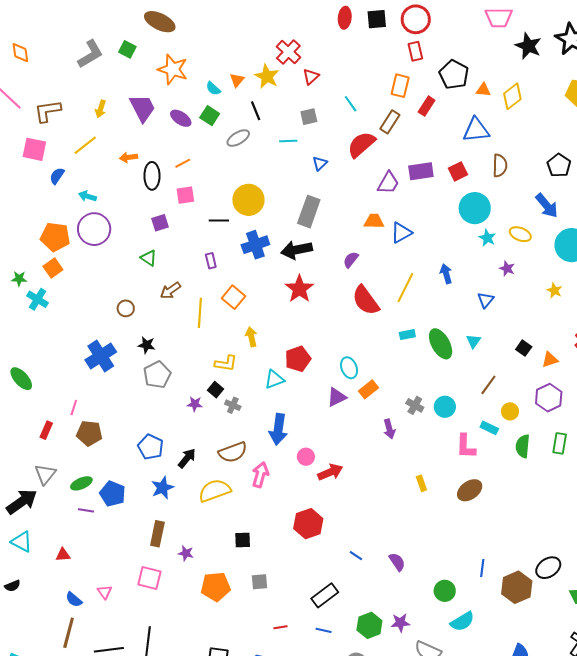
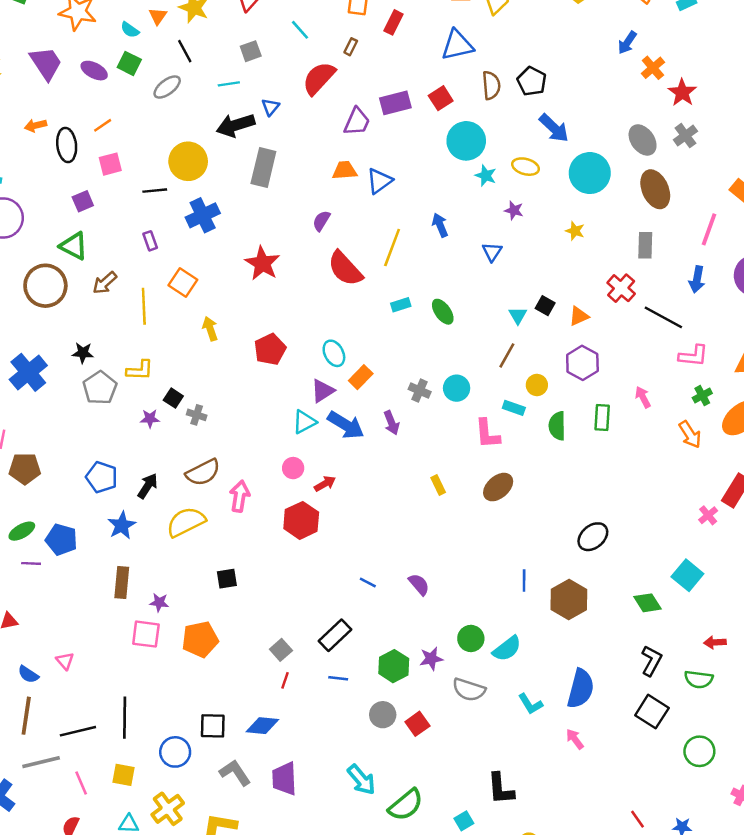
brown rectangle: (390, 122) -> (351, 47), size x0.6
black pentagon: (559, 165) -> (532, 81), moved
black arrow: (297, 250) -> (236, 125), moved
green triangle: (149, 258) -> (74, 246), size x1.4
brown circle: (126, 308) -> (45, 286), moved, size x2.0
cyan triangle: (474, 341) -> (518, 315), moved
green ellipse: (441, 344) -> (443, 312), size x0.7
yellow L-shape: (226, 363) -> (140, 370), moved
cyan triangle: (274, 379) -> (304, 422), moved
blue arrow: (278, 429) -> (346, 425), moved, turned -60
red arrow: (330, 472) -> (325, 484), size x0.7
red hexagon: (308, 524) -> (301, 520), moved
black ellipse: (548, 568) -> (593, 537), moved
pink square: (149, 578) -> (146, 634), moved
gray square: (259, 582) -> (281, 650), moved, turned -30
green circle: (445, 591) -> (471, 638), moved
red line: (280, 627) -> (285, 680), turned -56

